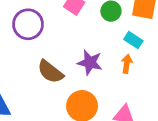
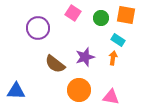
purple star: (90, 62) -> (85, 57), turned -30

